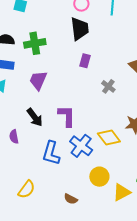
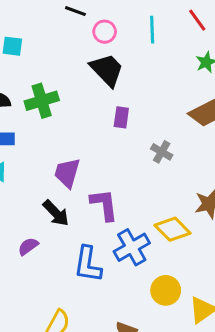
black trapezoid: (80, 29) -> (107, 70), turned -30
purple trapezoid: (38, 80) -> (67, 173), moved
purple semicircle: (14, 137) -> (28, 246), turned 72
blue cross: (81, 146) -> (132, 247), turned 30

